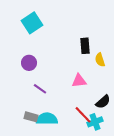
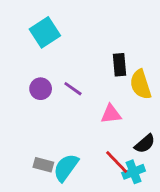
yellow semicircle: (100, 60) -> (141, 84), size x1.5
purple line: (40, 89) -> (73, 89), moved
cyan semicircle: (47, 119) -> (66, 168), turned -55

